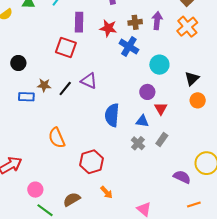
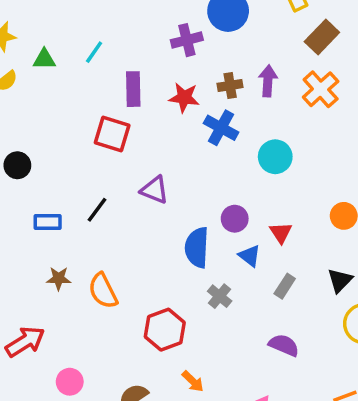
black circle: (18, 63) -> (17, 165), moved
black triangle: (192, 79) -> (340, 280), moved
brown star: (44, 85) -> (59, 278), moved
black line: (65, 89) -> (97, 210), moved
purple circle: (147, 92) -> (235, 219), moved
blue triangle: (142, 121) -> (250, 256), turned 32
gray cross: (138, 143) -> (220, 296), moved
purple semicircle: (182, 177) -> (284, 345), moved

